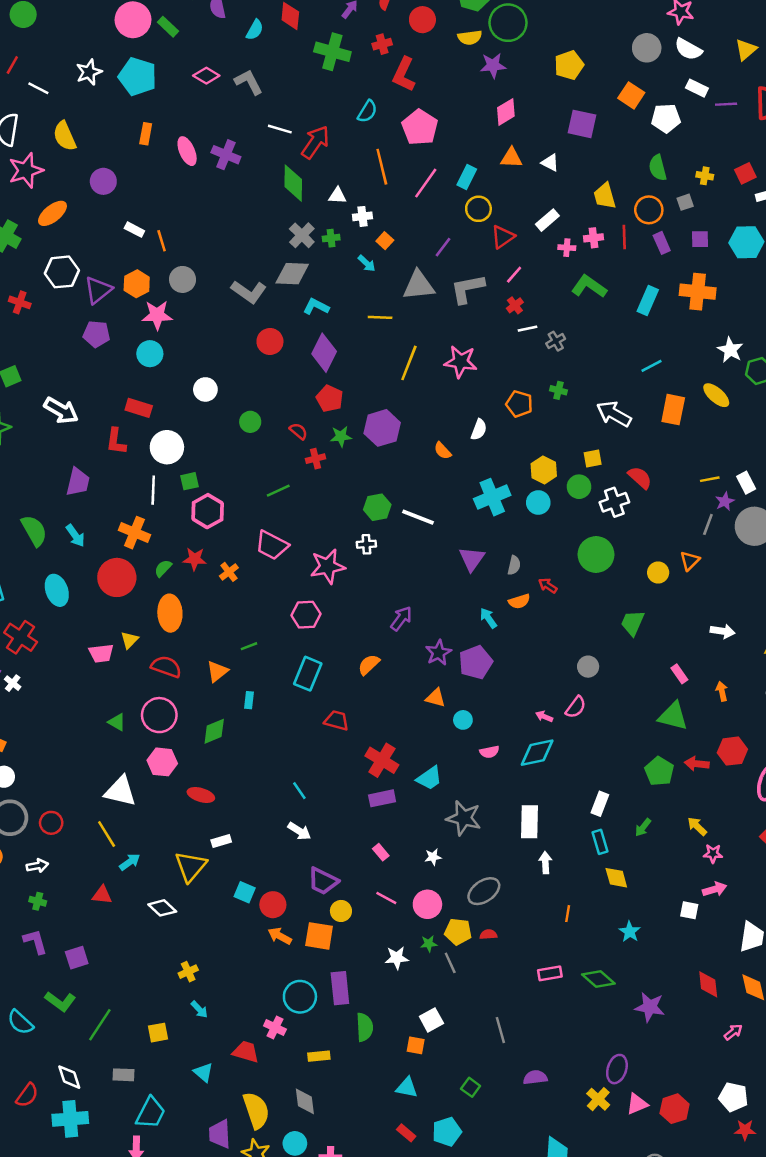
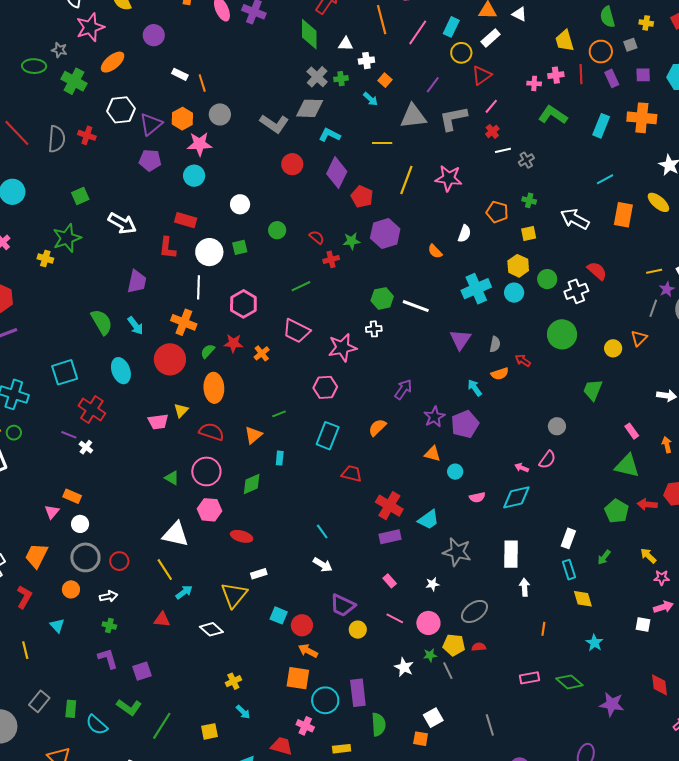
white rectangle: (547, 220) -> (491, 38), moved
red pentagon: (330, 399) -> (362, 197), moved
yellow square: (593, 459) -> (529, 234), moved
green square: (190, 481) -> (240, 247), moved
orange square: (319, 936) -> (298, 678), moved
white star: (397, 958) -> (404, 667), turned 30

